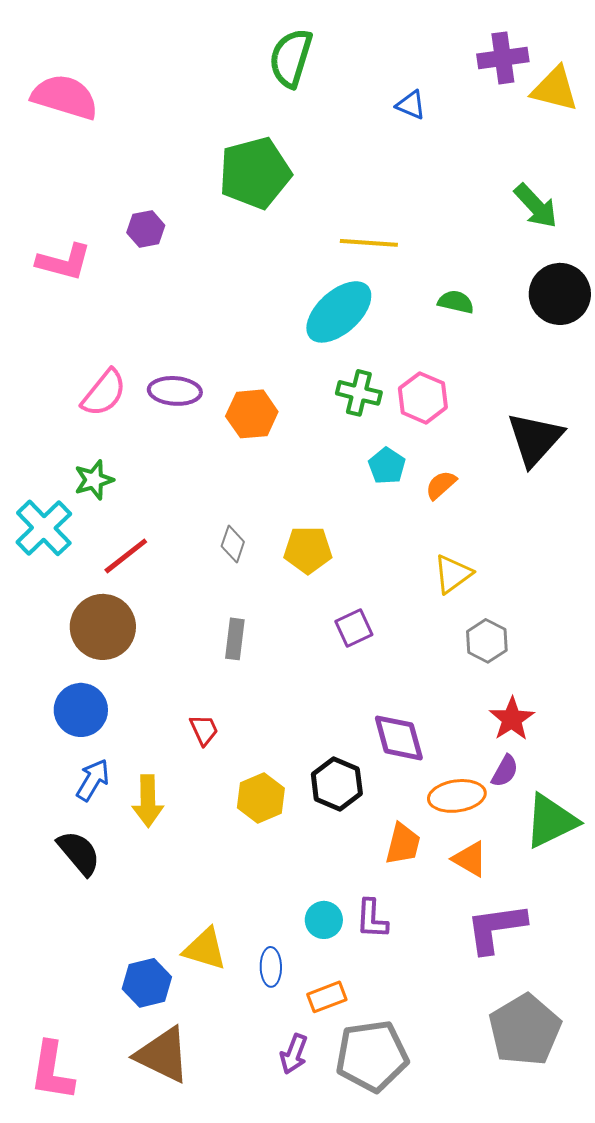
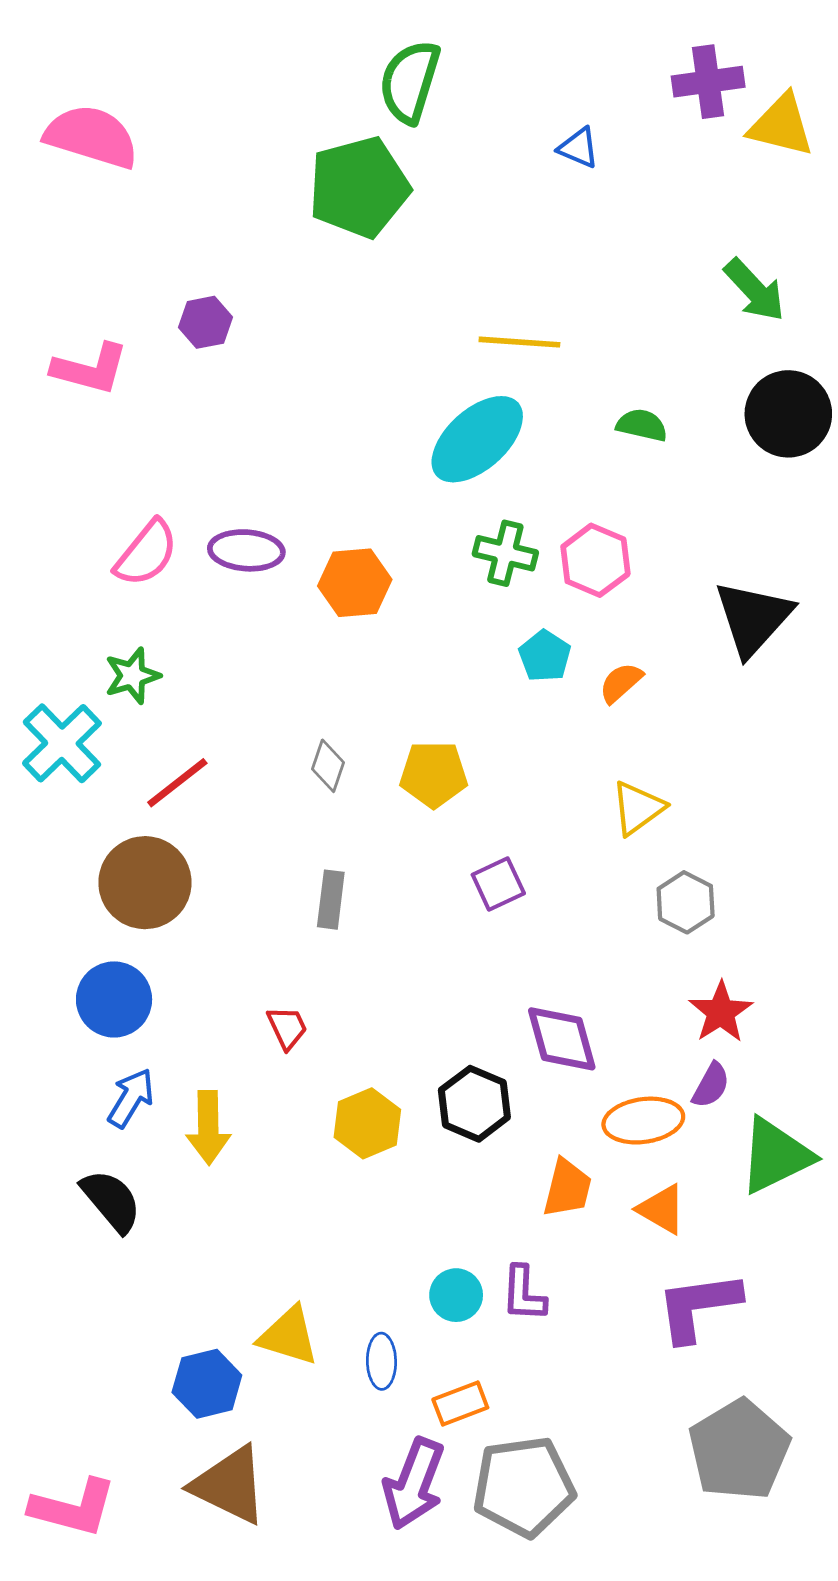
green pentagon: (255, 173) -> (359, 187), moved
purple arrow: (294, 1054) -> (414, 1484), size x1.6
pink L-shape: (52, 1071) -> (73, 1508), turned -84

